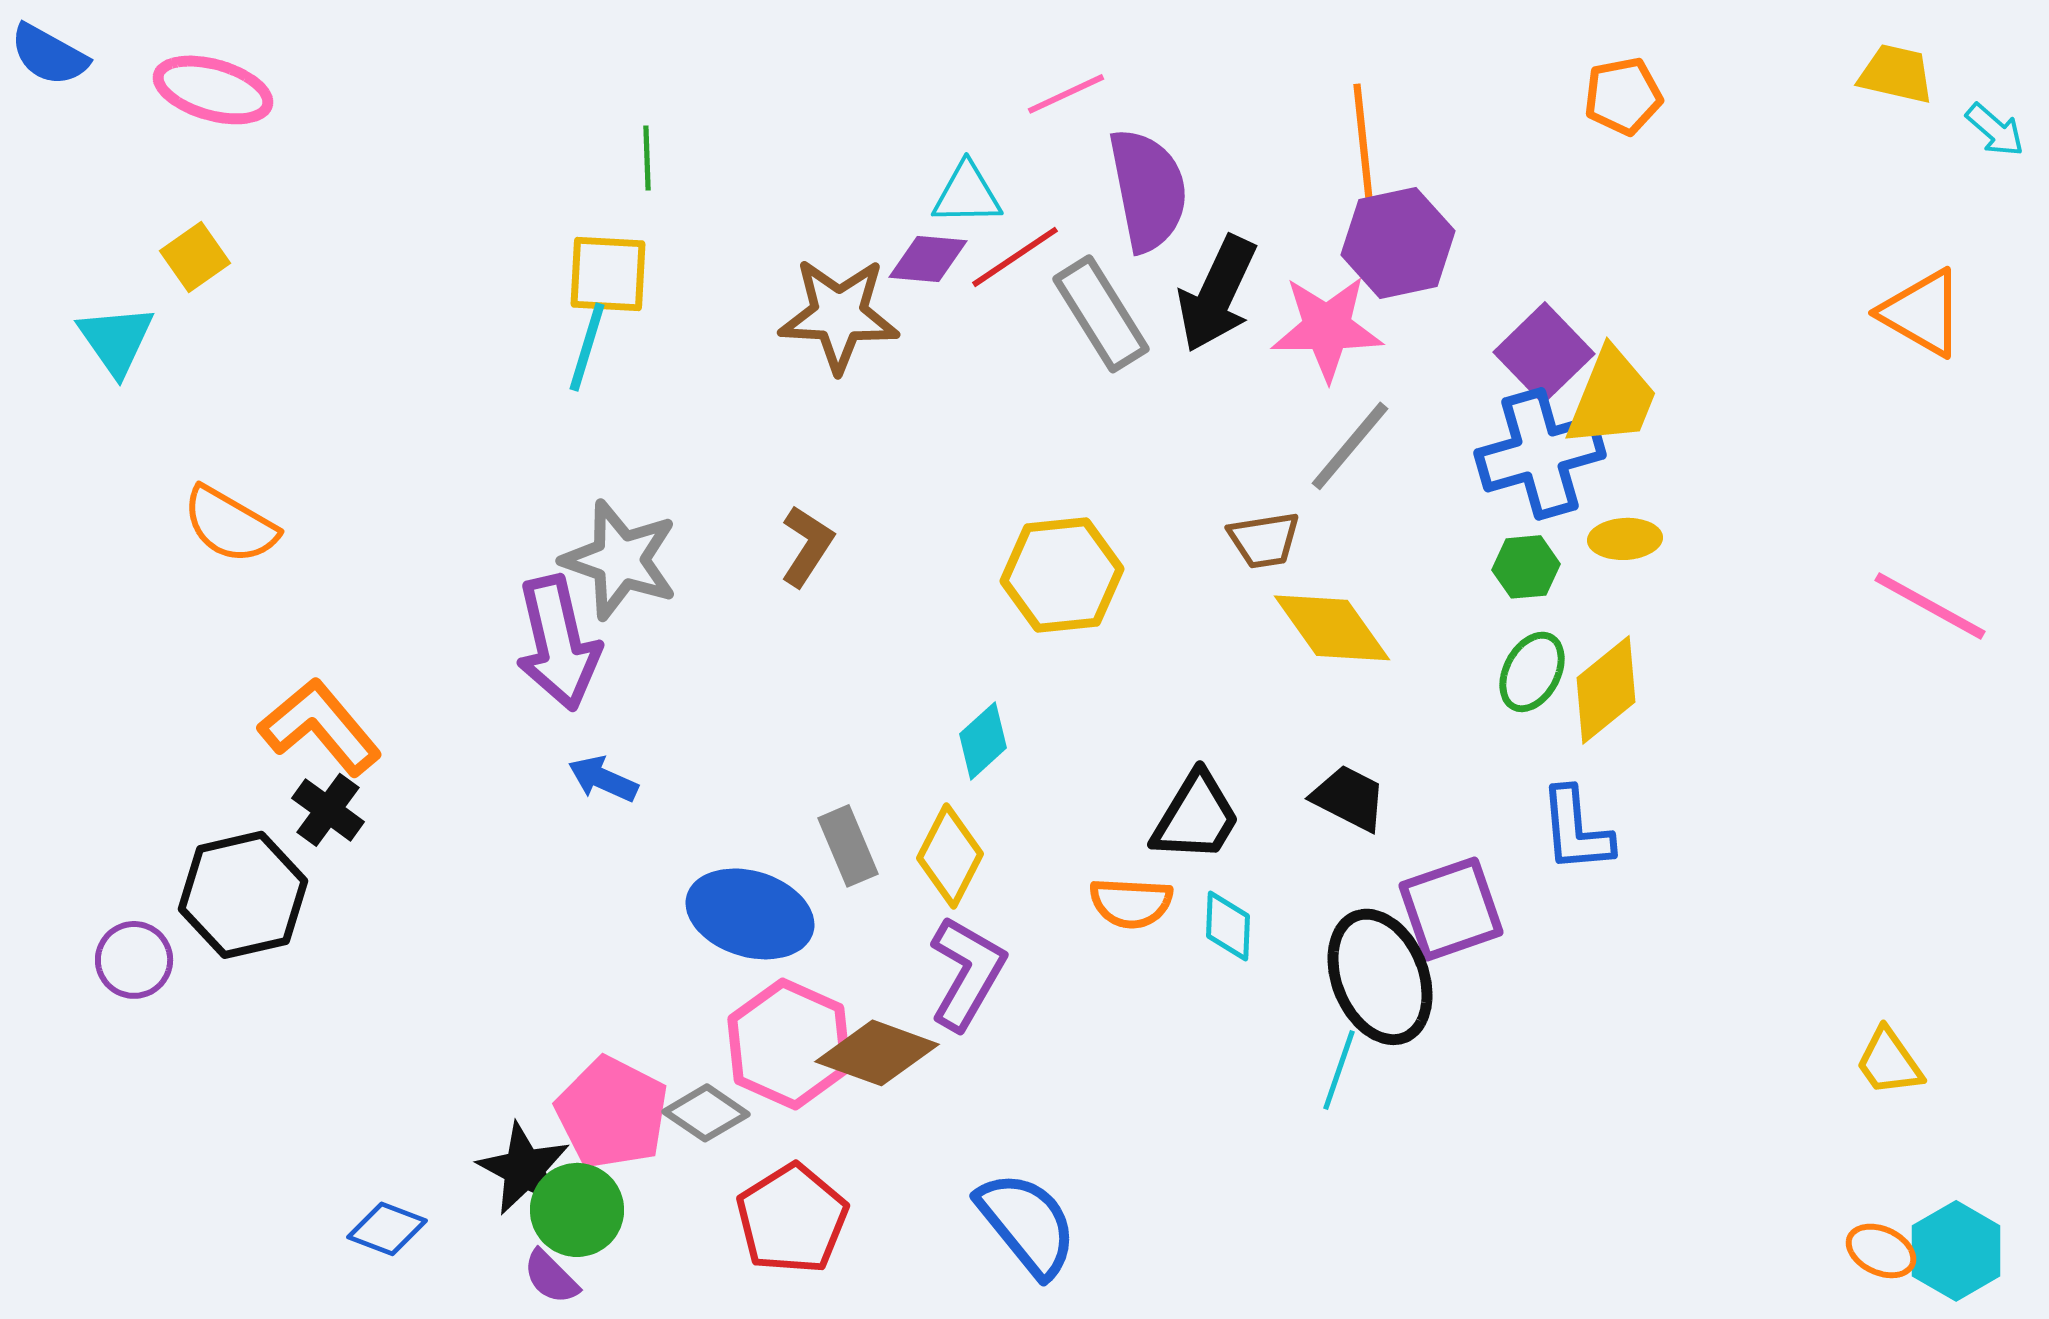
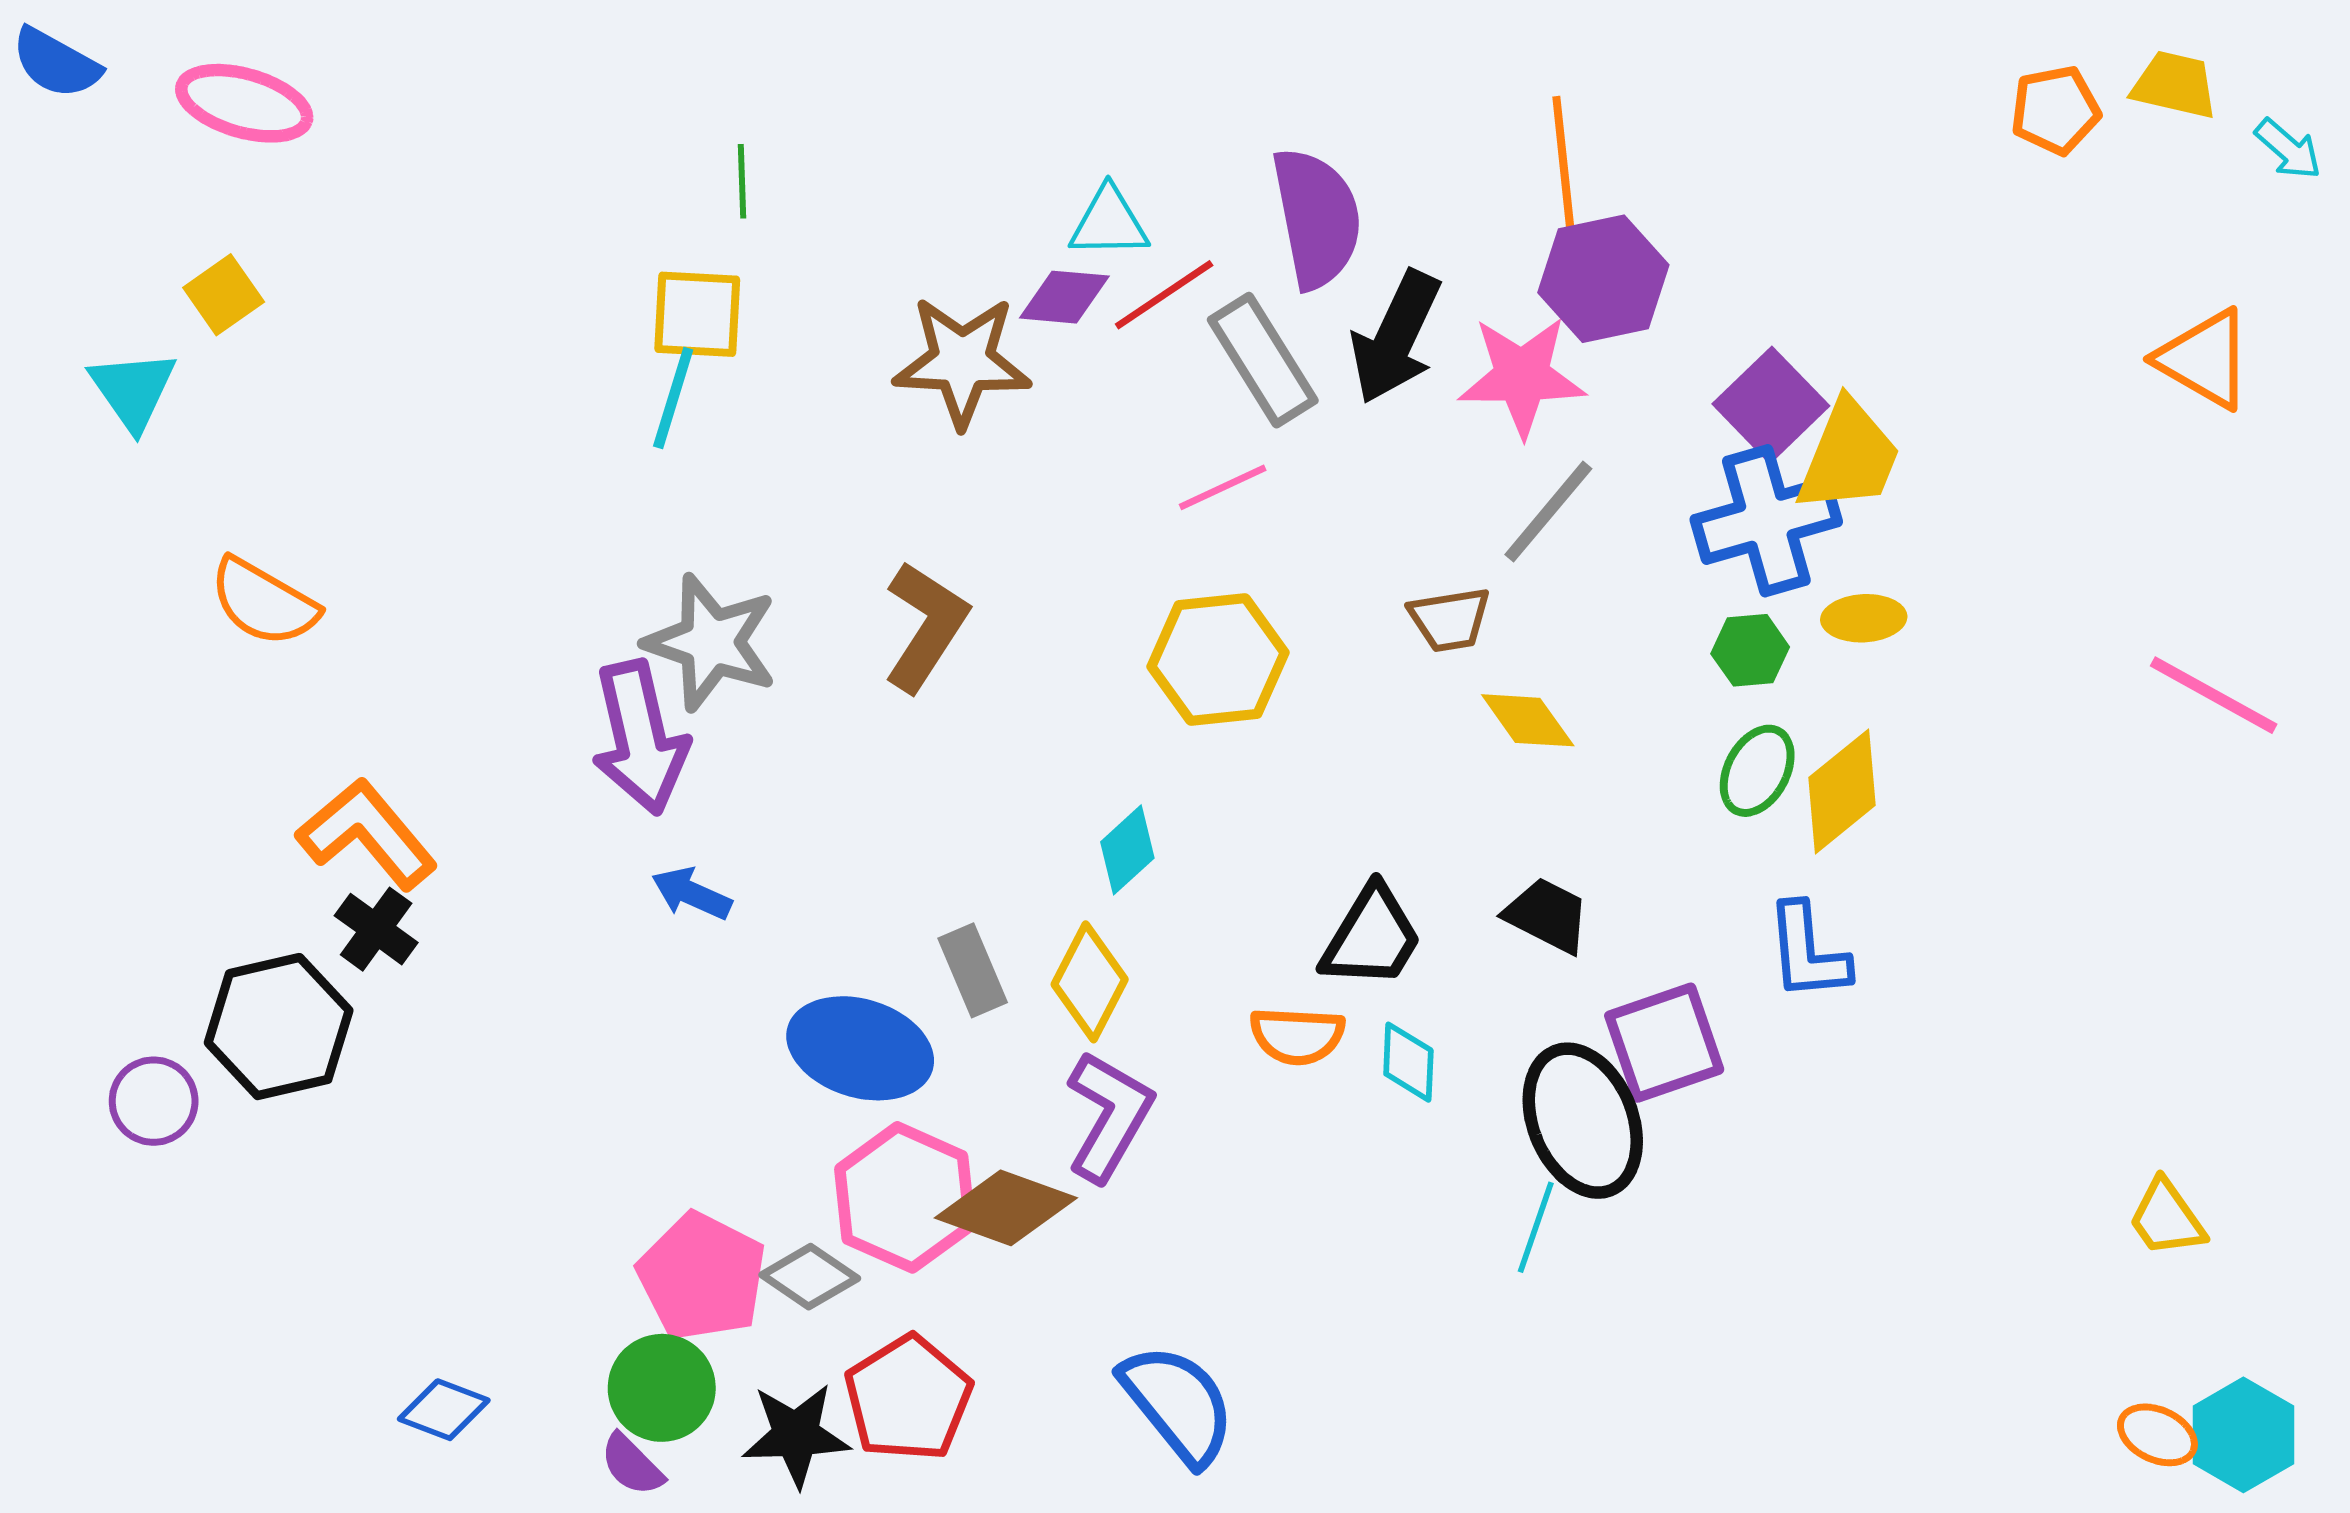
pink line: (1066, 94) -> (1223, 487), moved
orange pentagon: (1623, 96) -> (2055, 110), moved
brown L-shape: (807, 546) -> (926, 626), size x1.4
yellow diamond: (1332, 628) -> (1528, 720), size x0.7
black star: (524, 1169) -> (796, 1435), moved, turned -30

